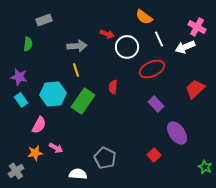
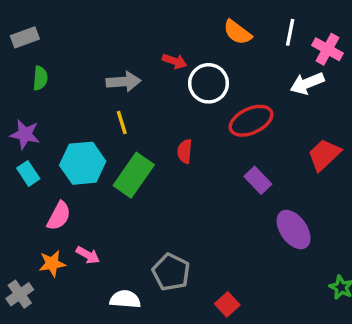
gray rectangle: (44, 20) -> (25, 37), moved
white line: (159, 39) -> (290, 32), moved, turned 35
red square: (154, 155) -> (227, 304), moved

